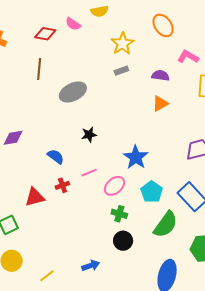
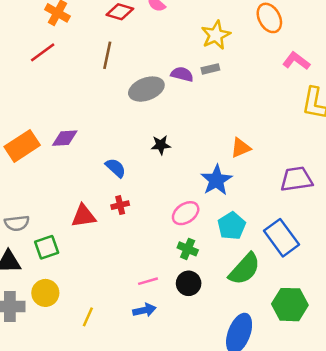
purple semicircle: (160, 76) -> (182, 74), moved
orange triangle: (160, 104) -> (241, 148), moved
pink line: (89, 173) -> (148, 281), moved
yellow line: (47, 276) -> (88, 317), turned -35

